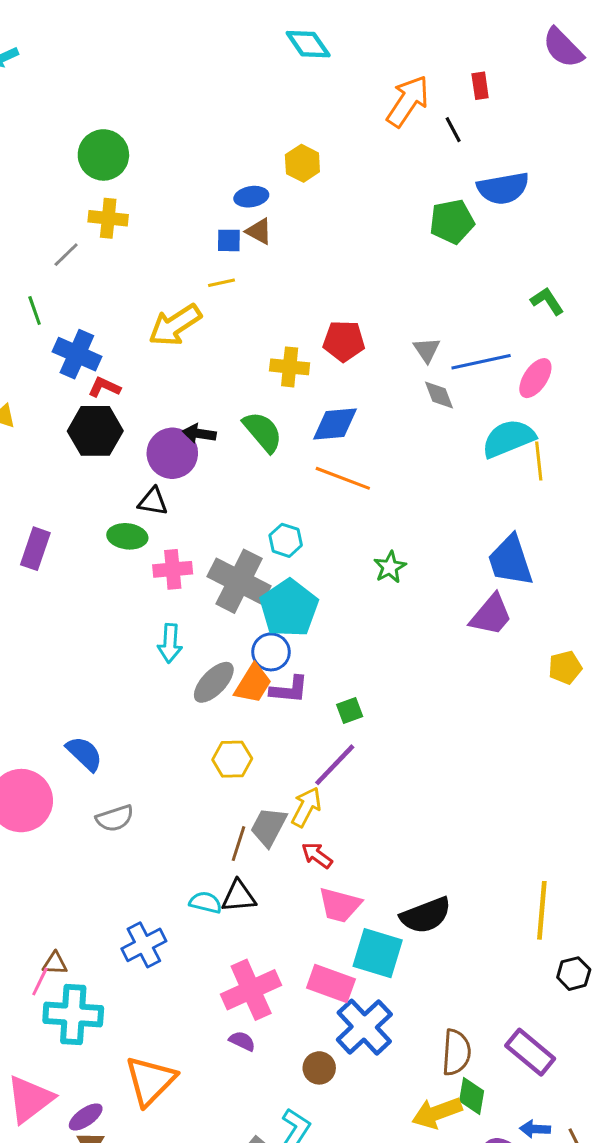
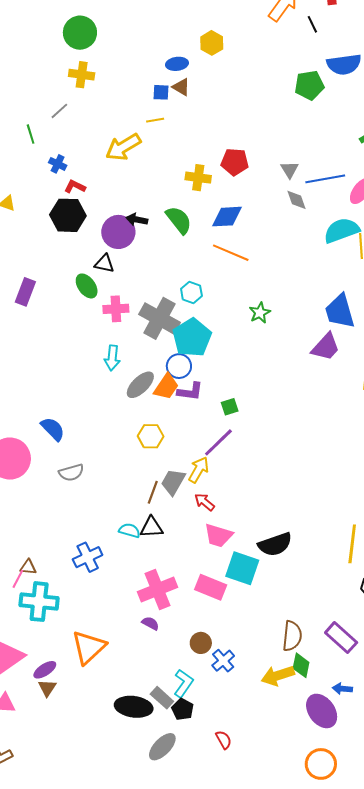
gray line: (66, 255) -> (59, 111), moved
blue cross: (77, 354) -> (58, 164), size x0.6
green ellipse: (127, 536) -> (87, 286), turned 45
blue cross: (364, 1027) -> (223, 661), moved, size x0.6

